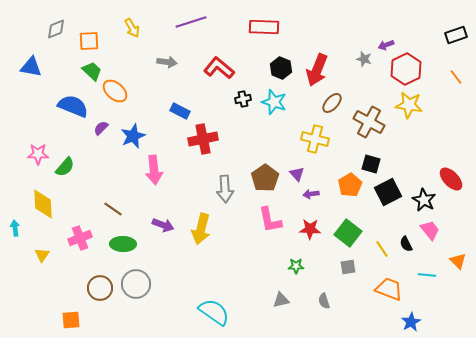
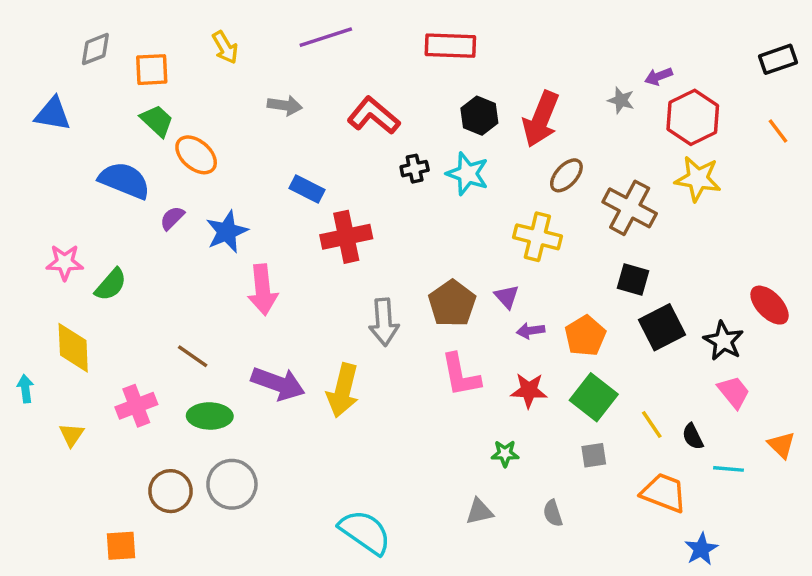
orange pentagon: (350, 185) -> (585, 336), moved
purple arrow: (163, 225) -> (278, 384), size x1.4
black semicircle: (406, 244) -> (693, 436), moved

